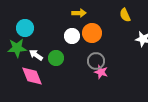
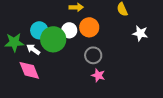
cyan circle: (25, 28) -> (39, 30), moved
green circle: (56, 58) -> (53, 39), moved, size x1.6
pink star: (101, 72) -> (98, 75), moved

